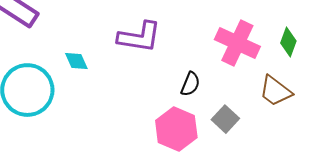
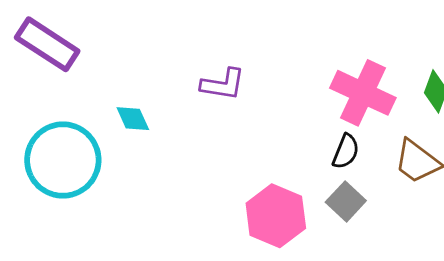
purple L-shape: (139, 37) -> (223, 84), size x0.7
black semicircle: (190, 84) -> (346, 151), moved

